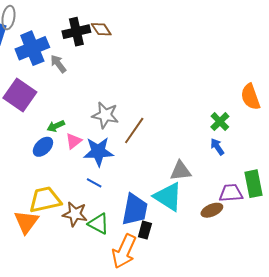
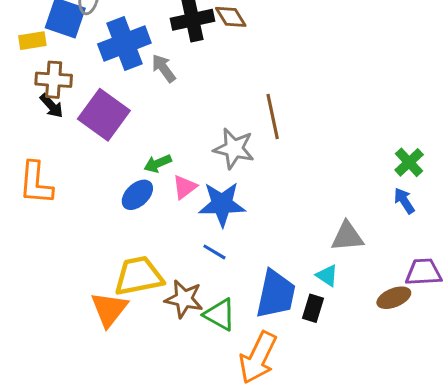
brown line: (134, 130) -> (273, 117), moved, turned -48
cyan triangle: (168, 197) -> (327, 276), size x0.5
black rectangle: (145, 230) -> (313, 308), moved

